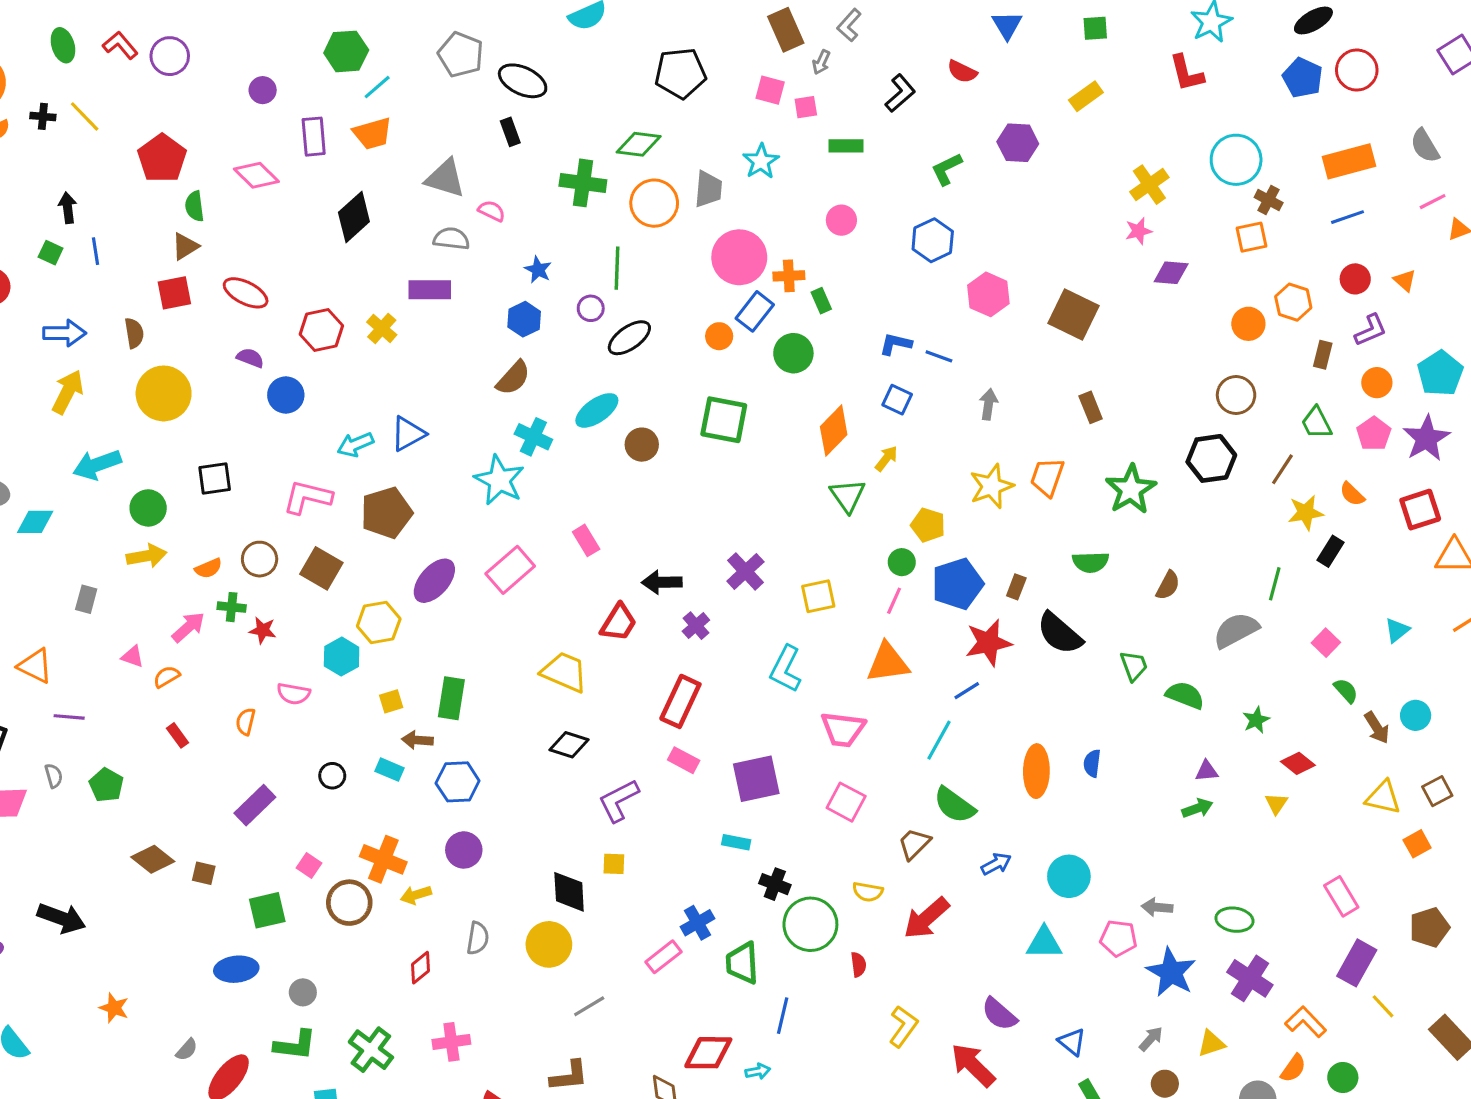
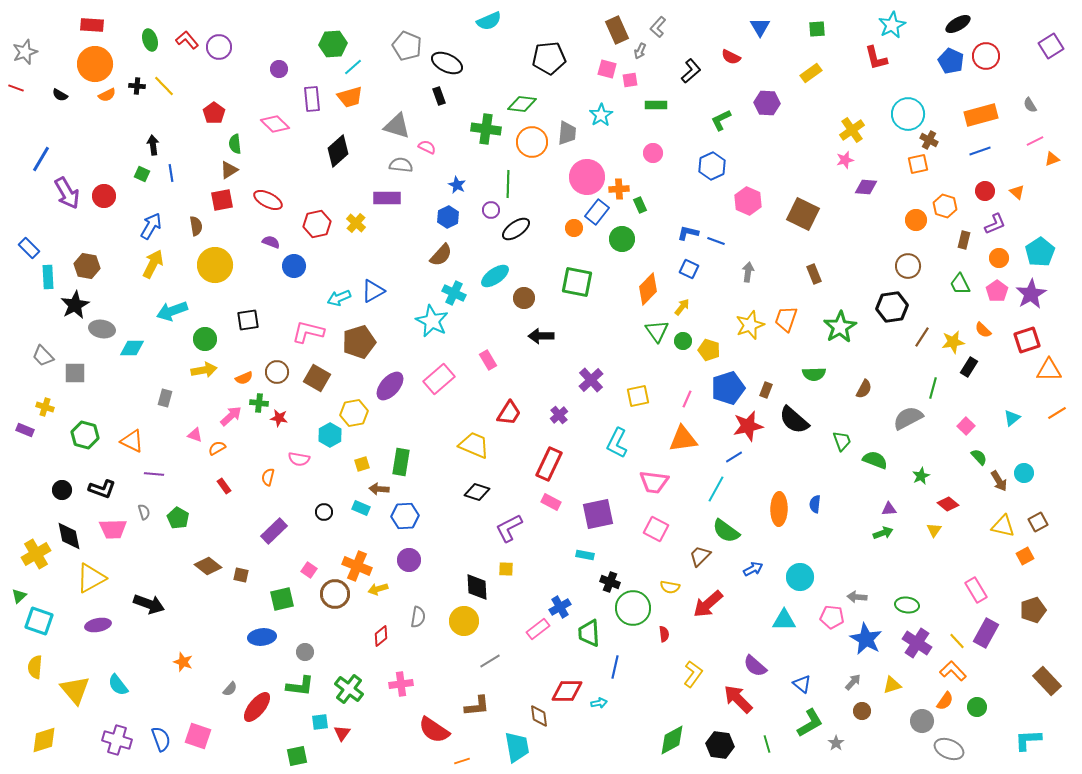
gray semicircle: (1425, 146) -> (1030, 105), size x0.7
red pentagon: (162, 158) -> (214, 113), size x0.7
blue arrow: (65, 333) -> (151, 226), turned -60
brown line: (1282, 469) -> (922, 337), moved
green circle: (902, 562) -> (683, 341), moved
black arrow: (662, 582) -> (541, 336), moved
yellow line: (1383, 1006) -> (957, 641), moved

